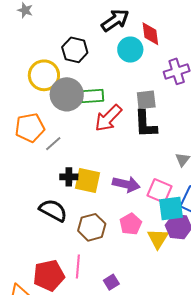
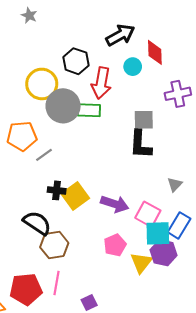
cyan circle: (130, 50) -> (133, 67), size x0.7
red arrow: (108, 118) -> (101, 83), moved, turned -40
yellow square: (87, 180) -> (75, 196), turned 36
brown hexagon: (92, 227) -> (54, 245), moved

